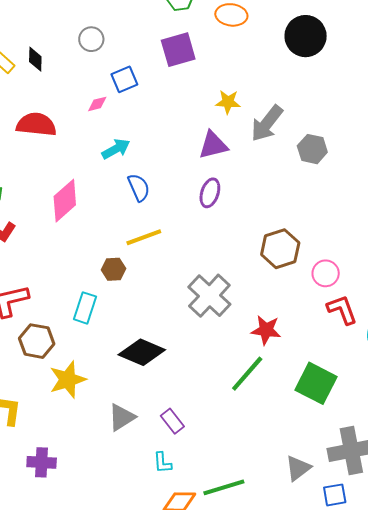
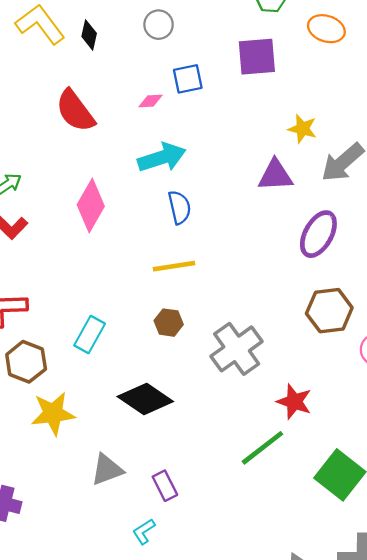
red semicircle: (36, 125) -> (75, 111), turned -144
cyan arrow: (116, 149) -> (162, 157), size x1.4
purple ellipse: (210, 193) -> (318, 234), moved, size x1.4
pink diamond: (65, 201) -> (91, 206), turned -30
brown hexagon: (113, 269) -> (169, 323), moved
cyan L-shape: (162, 463) -> (144, 531), turned 50

